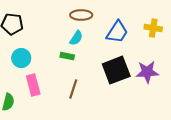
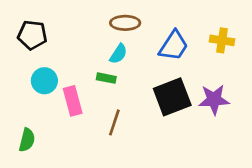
pink rectangle: (33, 85) -> (73, 101), moved

